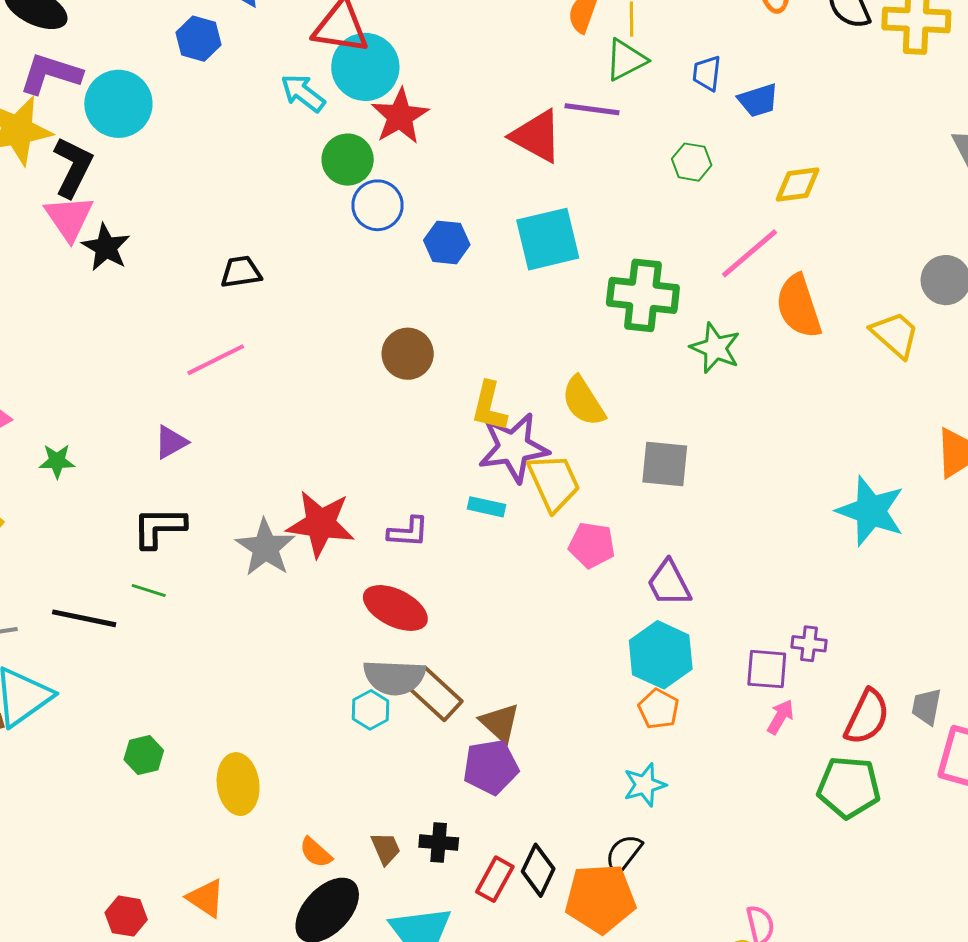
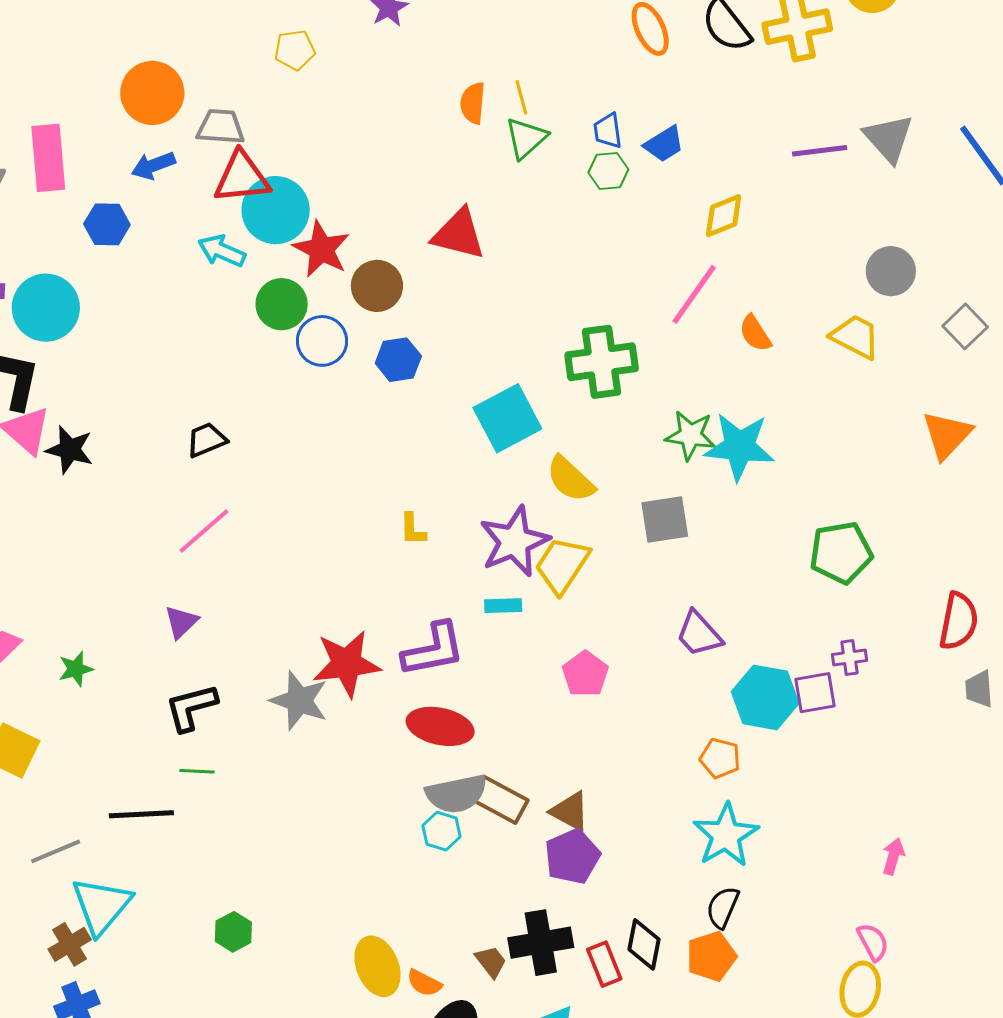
purple line: (592, 109) -> (820, 151), moved
green hexagon: (692, 162) -> (608, 171), moved
cyan square: (548, 239) -> (507, 418), moved
orange semicircle: (799, 306) -> (755, 333), size x0.6
green star: (715, 348) -> (690, 435), moved
brown circle: (408, 354) -> (377, 286), moved
yellow L-shape: (489, 406) -> (413, 529), moved, size x0.7
yellow trapezoid: (554, 482) -> (562, 565), turned -108
cyan star: (871, 511) -> (739, 447), moved
purple L-shape: (408, 532) -> (433, 650), size x1.6
pink pentagon: (592, 545) -> (585, 674), moved, turned -30
cyan hexagon: (661, 655) -> (765, 697), moved
pink arrow: (780, 717) -> (893, 856), moved
red semicircle: (867, 717) -> (959, 621), moved
yellow ellipse: (238, 784) -> (377, 966), moved
cyan star: (645, 785) -> (726, 835), size x1.5
green pentagon: (849, 787) -> (841, 553), moved
black cross: (439, 843) -> (541, 943), size x1.6
red rectangle: (495, 879) -> (604, 964), turned -36
orange pentagon: (600, 898) -> (711, 956), size x0.7

